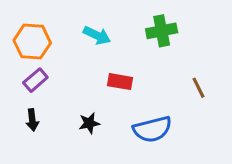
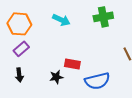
red rectangle: (120, 82) -> (72, 64), moved

